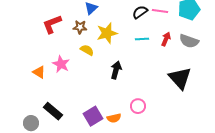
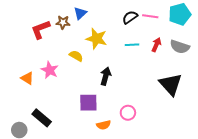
brown star: (80, 27) -> (63, 22), moved
yellow star: (107, 33) -> (96, 39), turned 30
purple square: (93, 116) -> (88, 103), moved, turned 30

